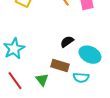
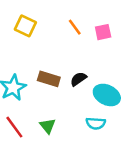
brown rectangle: (60, 66) -> (49, 79), moved

